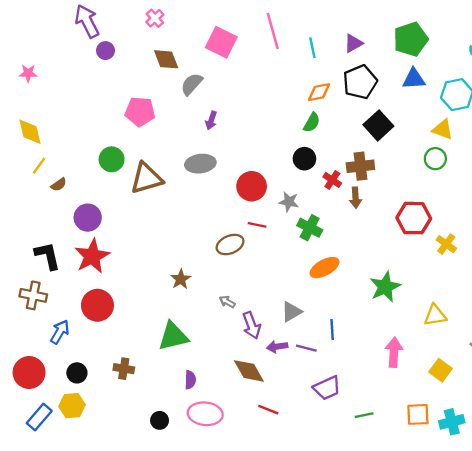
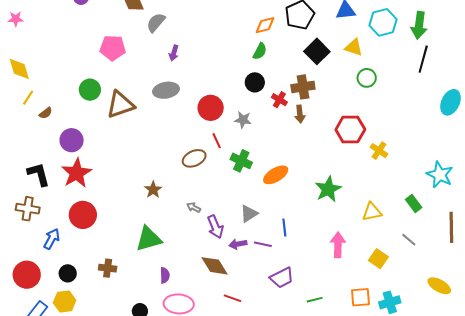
yellow triangle: (443, 129) -> (354, 47), moved
red line: (257, 225) -> (217, 141), turned 56
green cross: (310, 228) -> (241, 161), moved

